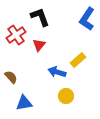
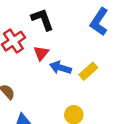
blue arrow: (57, 72) -> (61, 68), moved

